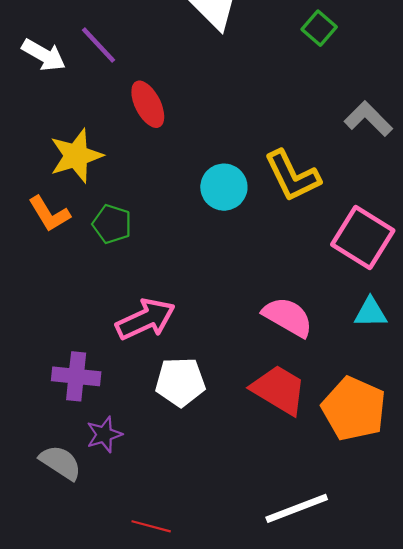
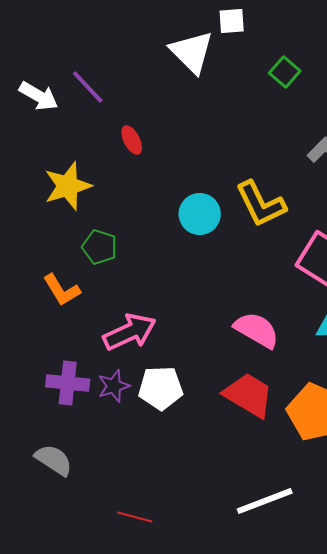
red ellipse: (148, 104) -> (132, 140), size x0.7
orange L-shape: (49, 214) -> (62, 290), moved
purple star: (104, 435) -> (114, 386), moved

